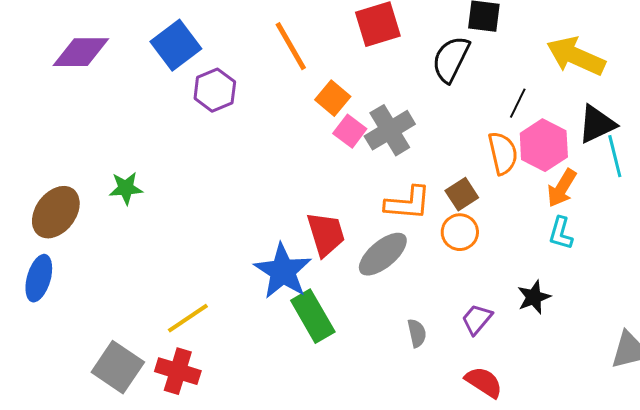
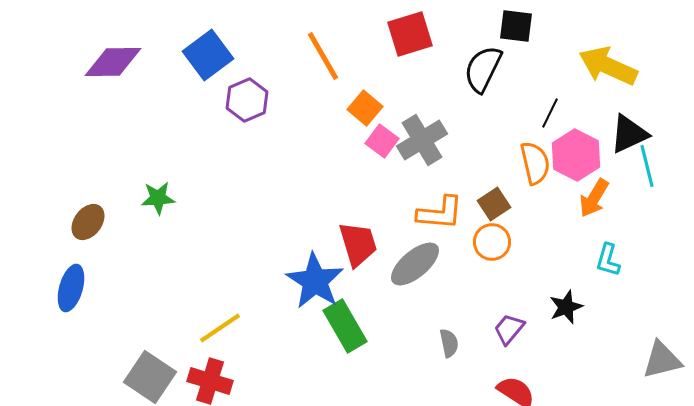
brown ellipse: (56, 212) -> (88, 222), size x0.7
cyan L-shape: (561, 233) -> (608, 260), moved

